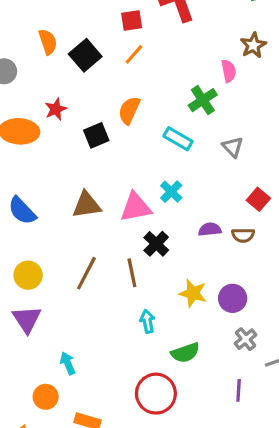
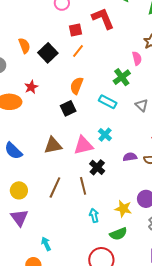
black square: (96, 135) -> (68, 108), moved
yellow star: (193, 293) -> (123, 209), moved

